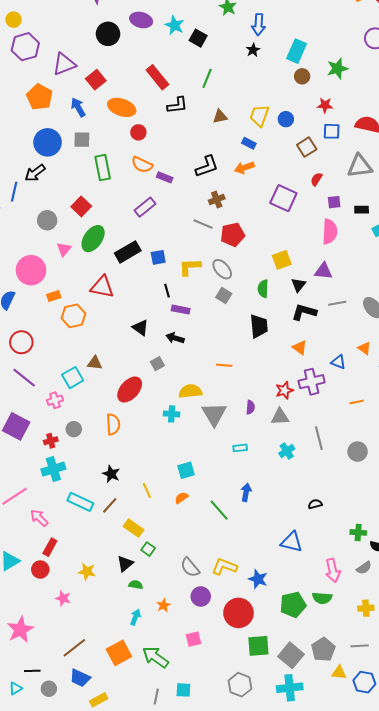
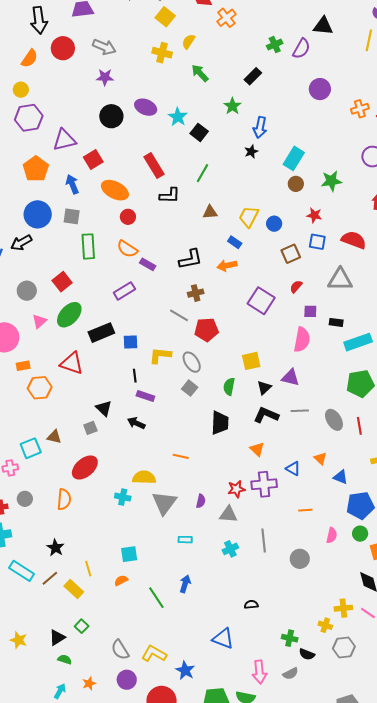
gray square: (157, 364) -> (90, 428), moved
yellow rectangle: (134, 528) -> (74, 589), moved

